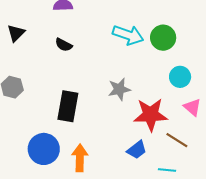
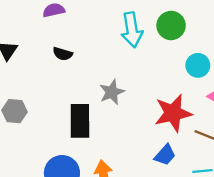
cyan arrow: (128, 35) -> (132, 30), turned 72
gray star: (119, 89) -> (112, 92), moved

